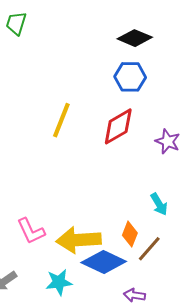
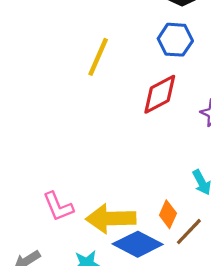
yellow line: (61, 120) -> (98, 57), moved

